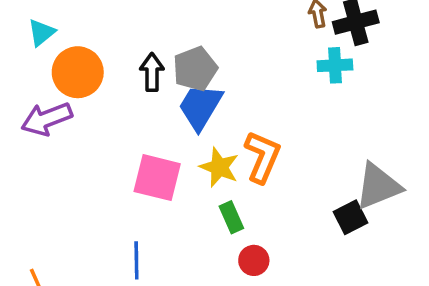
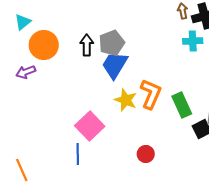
purple arrow: (47, 119) -> (26, 72), size x0.7
pink square: (157, 178) -> (90, 126), moved, turned 32
green rectangle: (231, 217) -> (182, 105), moved, size x1.4

